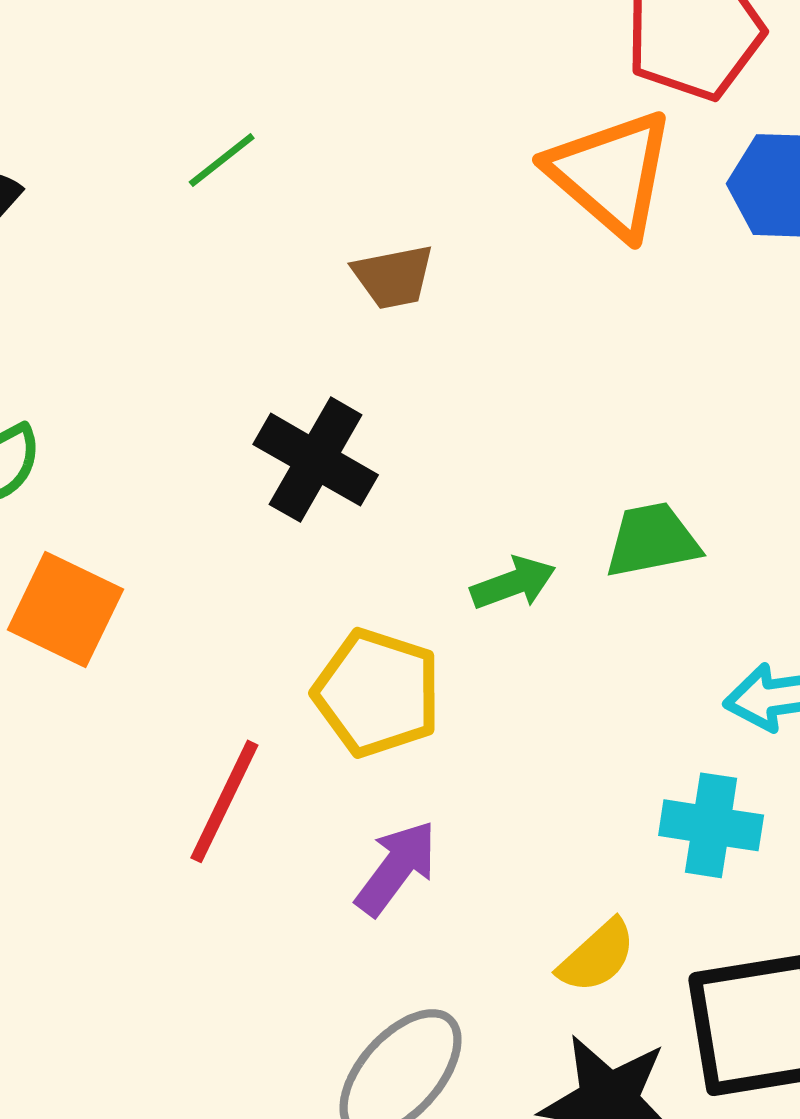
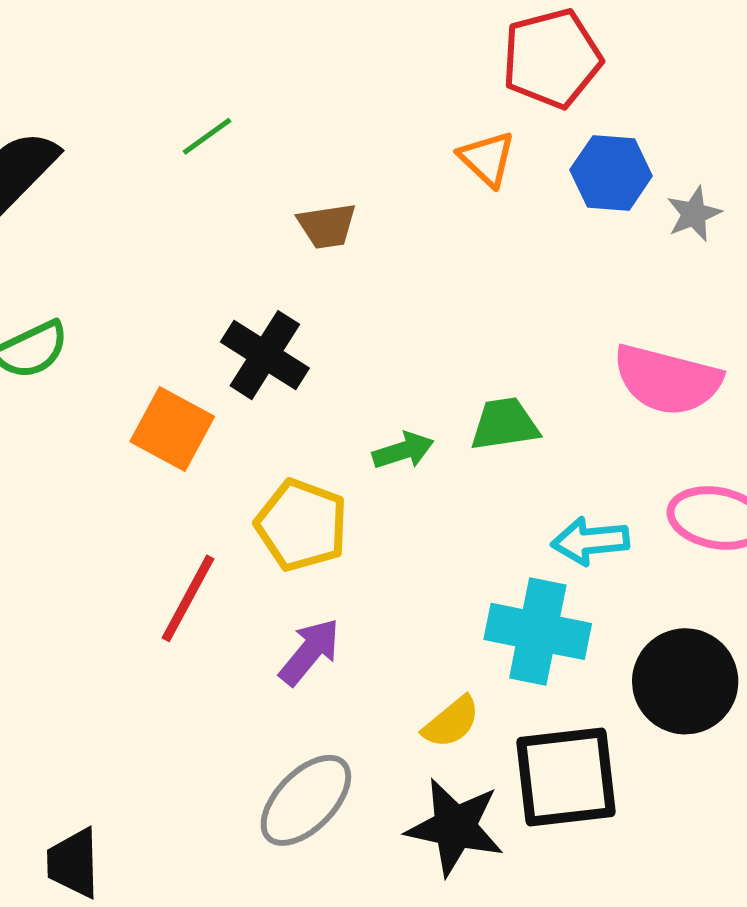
orange triangle: (611, 174) -> (487, 159), size x0.6
orange square: (65, 609) -> (172, 429), moved
cyan cross: (711, 825) -> (538, 631), size x1.4

